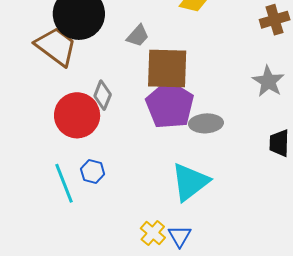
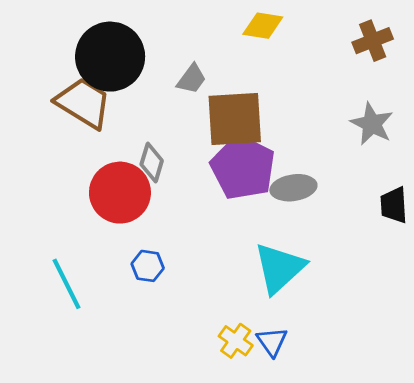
cyan line: (64, 183) -> (66, 284), moved

